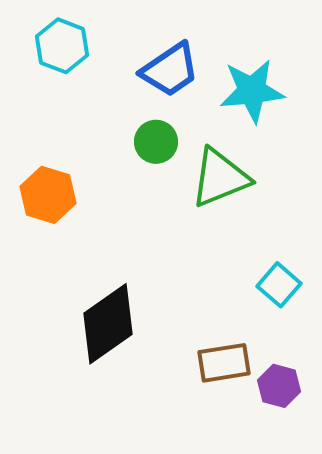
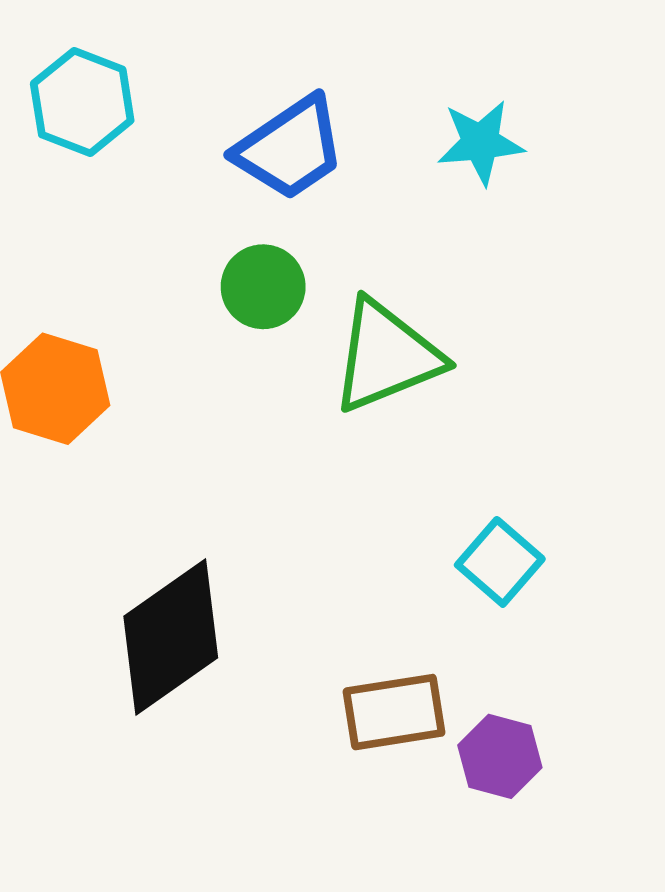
cyan star: (252, 91) -> (481, 142), moved, size x0.7

